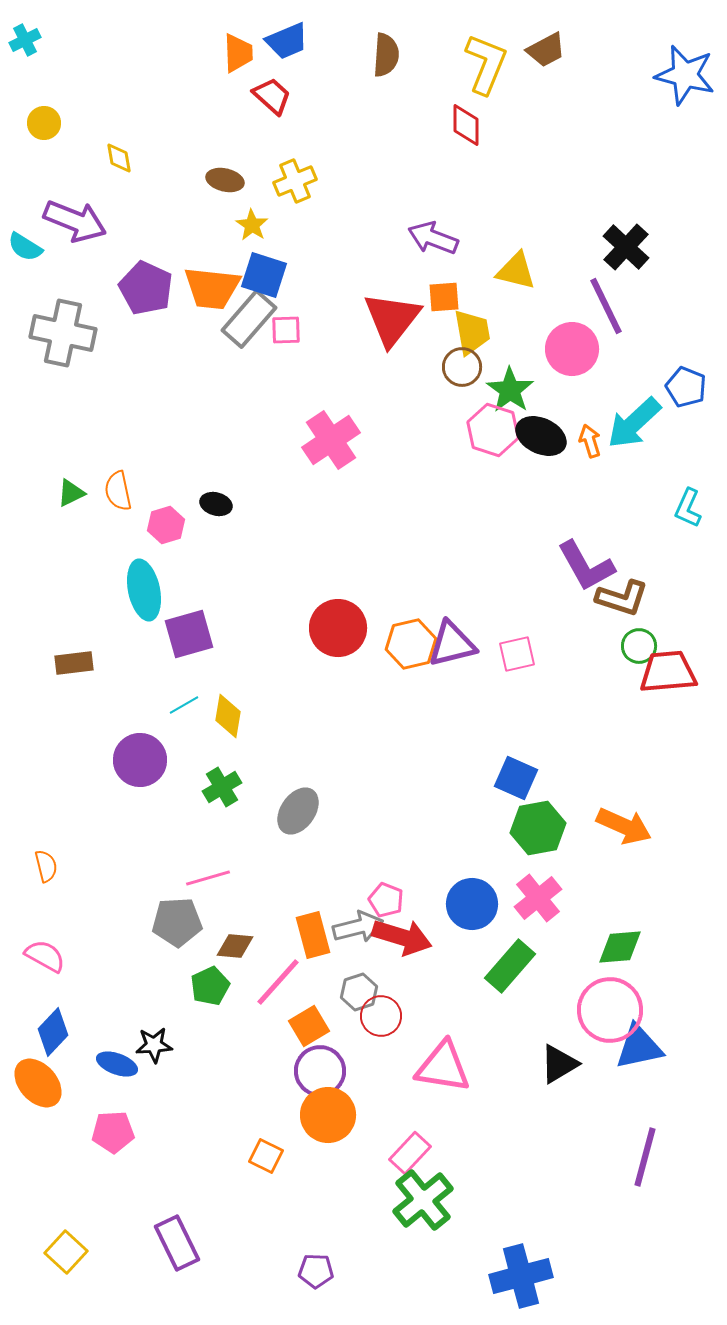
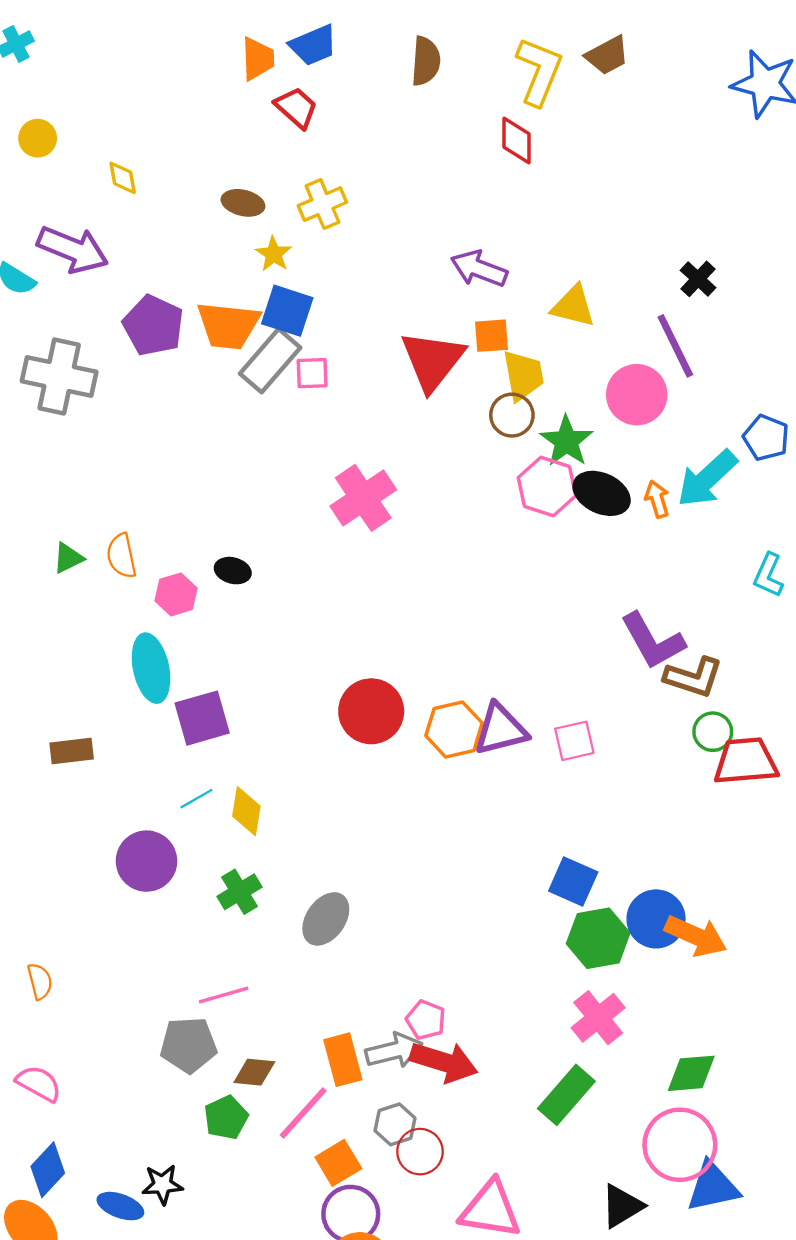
black cross: (626, 247) -> (698, 279), size x0.7
blue circle: (472, 904) -> (656, 919), moved

